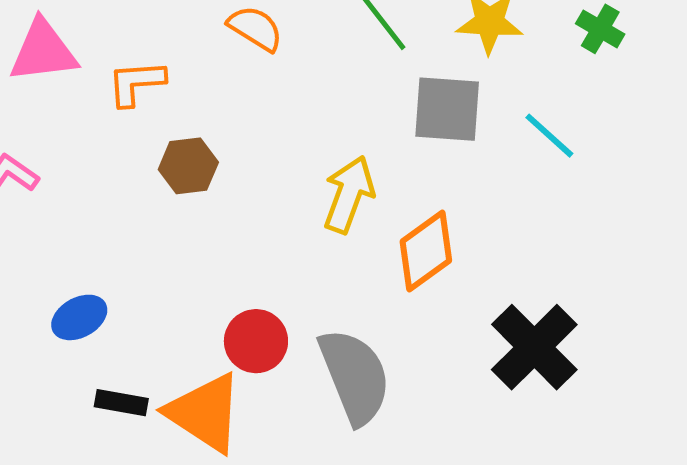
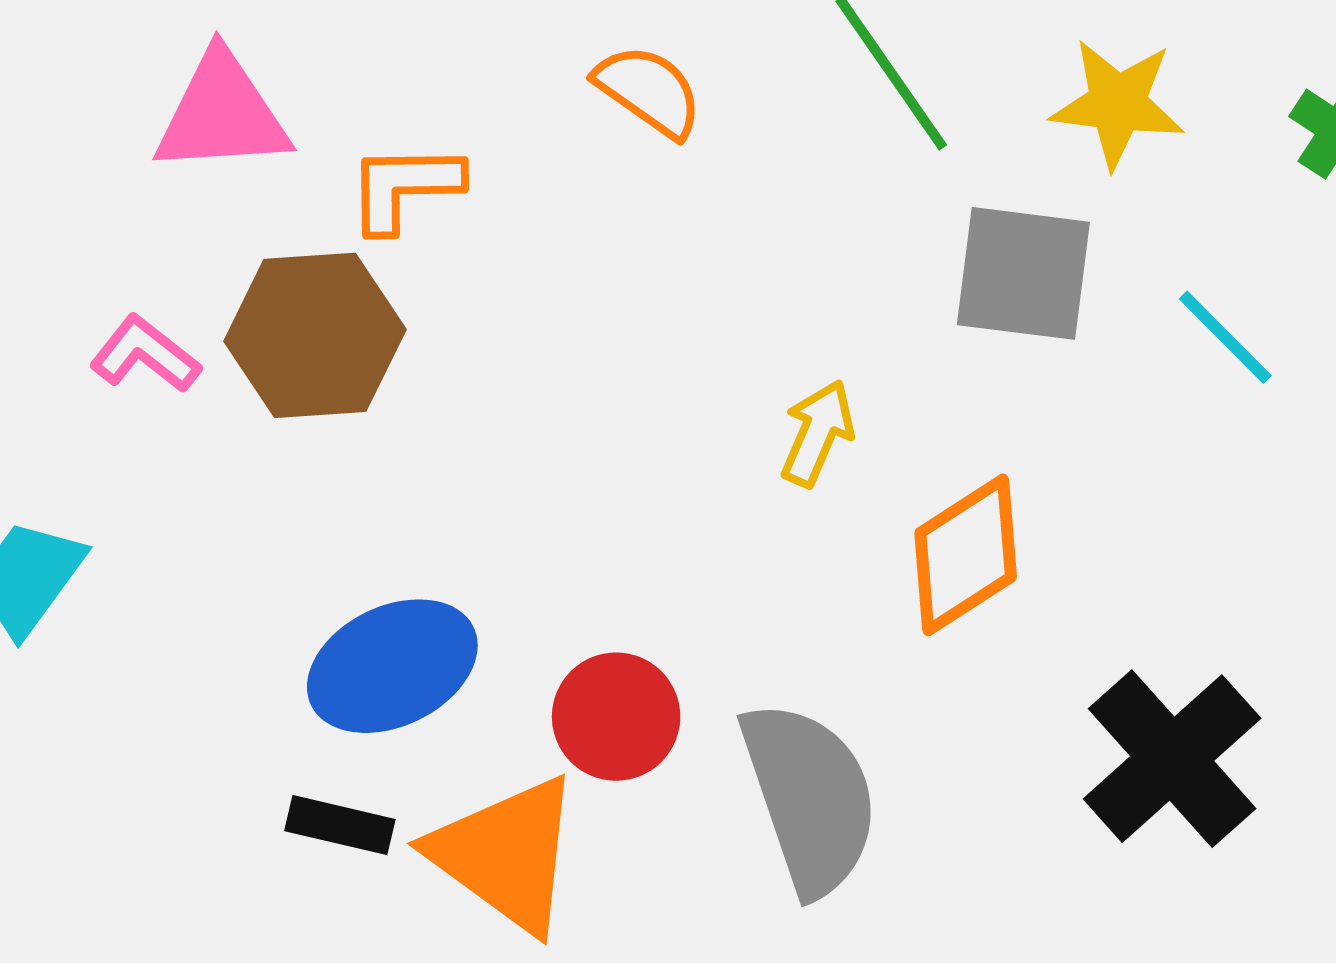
brown hexagon: (188, 166) -> (315, 335), moved, size x1.5
yellow arrow: (349, 194) -> (817, 433), size x0.7
blue ellipse: (79, 317) -> (392, 666), moved, size x1.5

